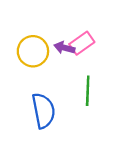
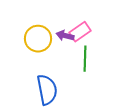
green line: (88, 91) -> (85, 59), moved

